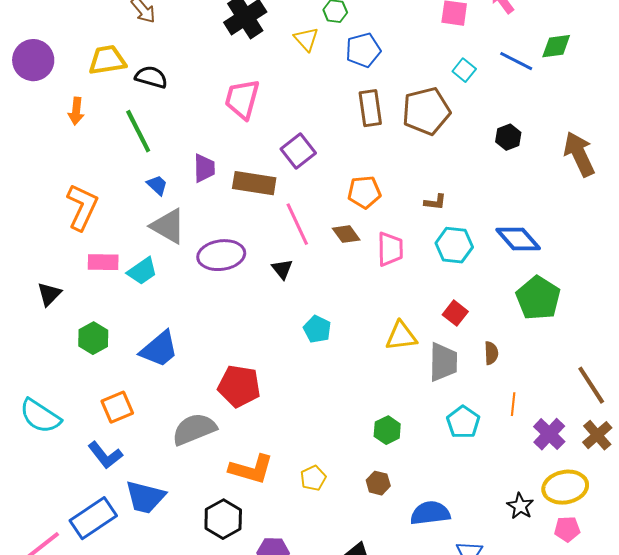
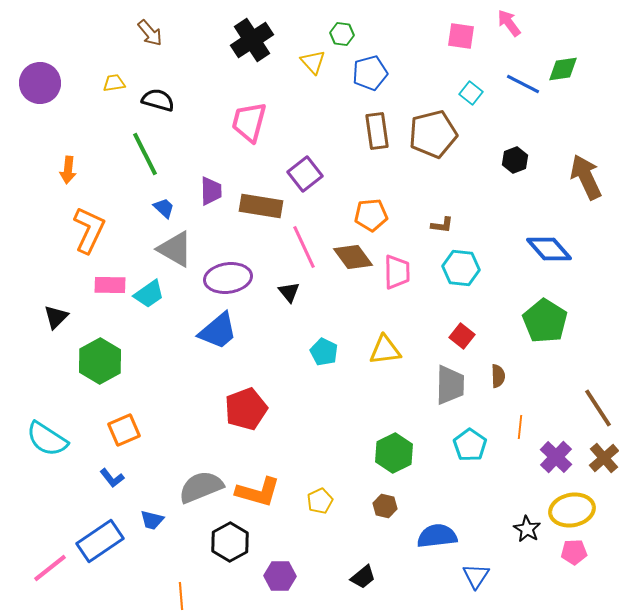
yellow trapezoid: (107, 60) -> (114, 83), size x0.6
orange arrow: (76, 111) -> (68, 170), moved
brown diamond: (346, 234) -> (353, 257), size x1.4
blue diamond: (518, 239) -> (549, 249), moved
yellow triangle: (401, 336) -> (385, 350), moved
green hexagon: (93, 338) -> (100, 361), size x1.4
blue trapezoid: (159, 349) -> (218, 331), moved
red pentagon: (239, 386) -> (246, 409), turned -30
gray semicircle: (194, 429) -> (201, 487), moved
green hexagon: (387, 430) -> (394, 453), size x1.4
blue L-shape: (105, 455) -> (112, 478), size x0.7
blue trapezoid: (145, 497) -> (152, 520), size x0.6

